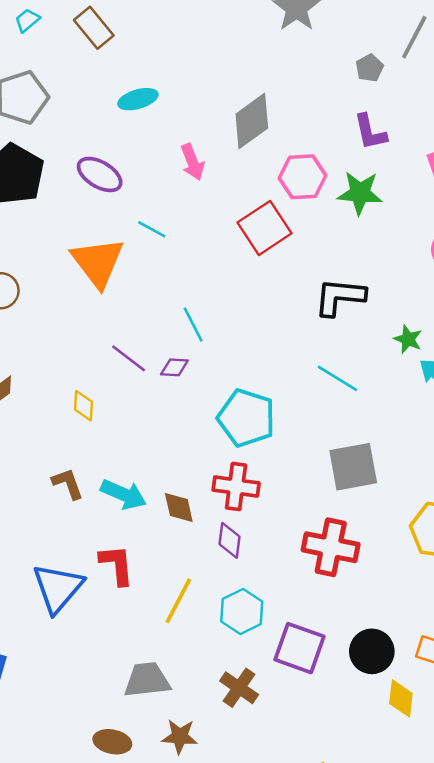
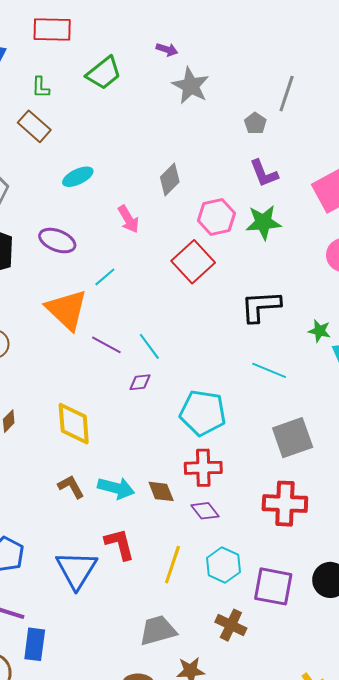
gray diamond: (252, 121) -> (170, 180), size x0.7
cyan line: (152, 229) -> (105, 277), turned -60
purple line: (129, 358) -> (106, 345), moved
yellow diamond: (84, 406) -> (74, 424), size x1.8
purple diamond: (230, 540) -> (205, 511), turned -36

